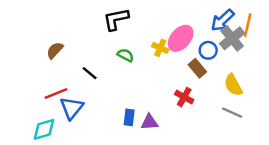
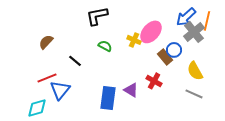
blue circle: (208, 50) -> (174, 50), moved
blue rectangle: (129, 117) -> (108, 98), size x1.6
purple triangle: (149, 122) -> (131, 90), moved, turned 35

